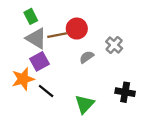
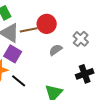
purple square: (39, 61) -> (13, 54), turned -30
black cross: (125, 92) -> (85, 74), moved, turned -30

